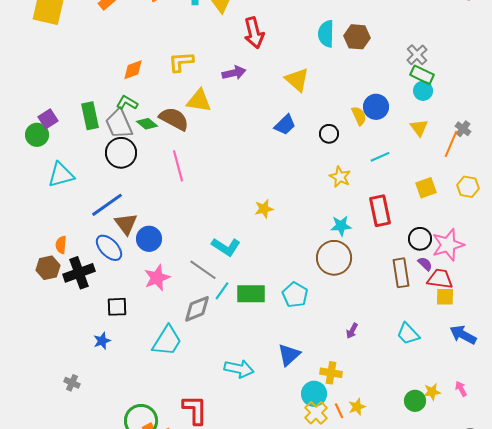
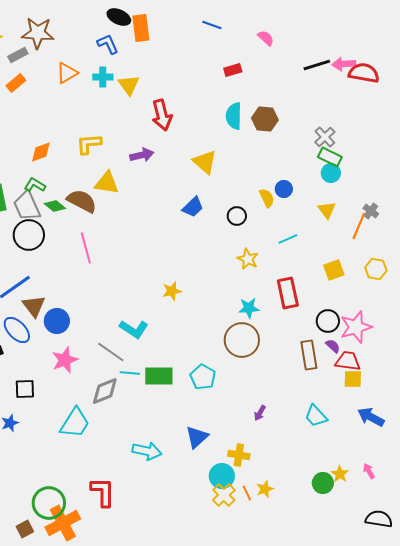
blue circle: (376, 107) -> (284, 189), size x0.7
cyan line: (222, 291) -> (130, 373), turned 60
yellow star: (432, 392) -> (340, 474), turned -30

